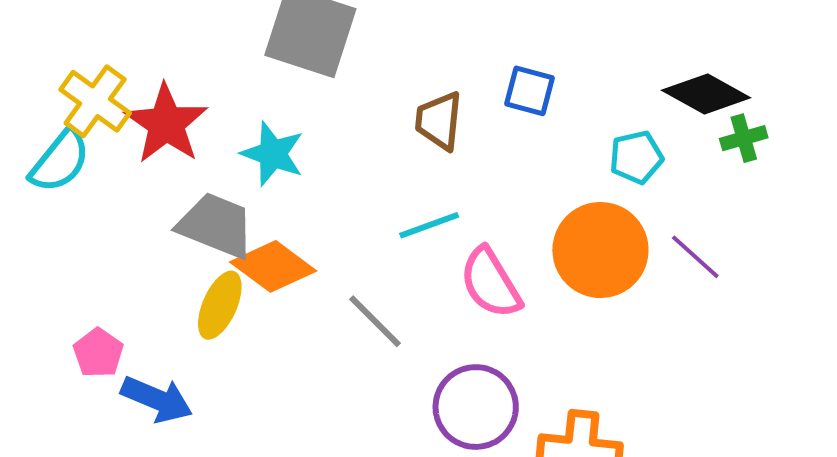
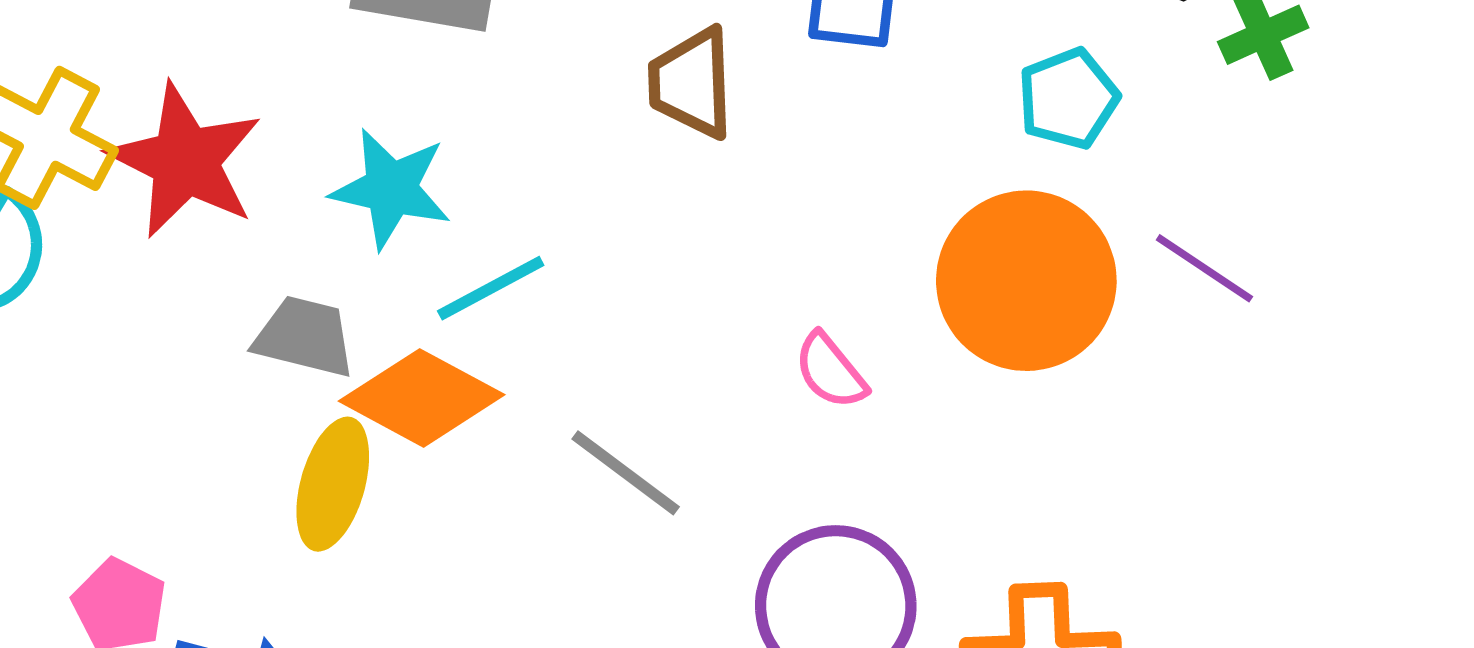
gray trapezoid: (216, 225) -> (305, 337), size x0.7
cyan line: (429, 225) -> (491, 288), moved
pink semicircle: (491, 283) -> (830, 371), size x0.6

